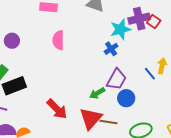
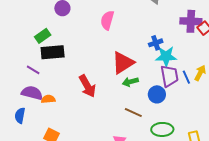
cyan star: (120, 29) -> (166, 56), moved
purple trapezoid: (116, 79) -> (169, 76), moved, turned -55
red triangle: (91, 118) -> (123, 63), moved

